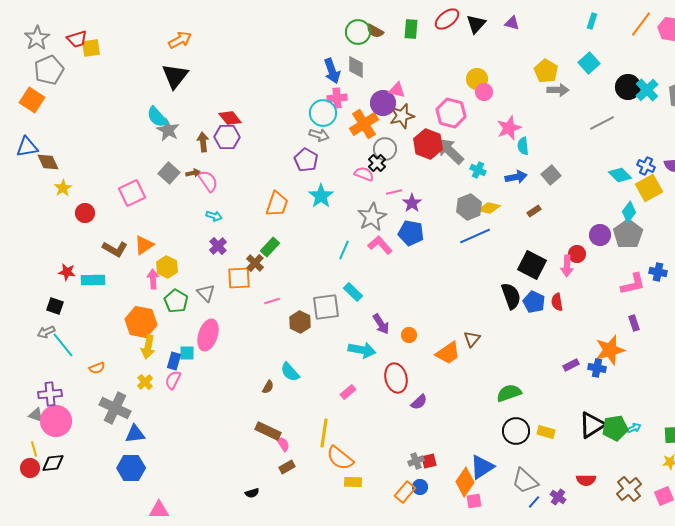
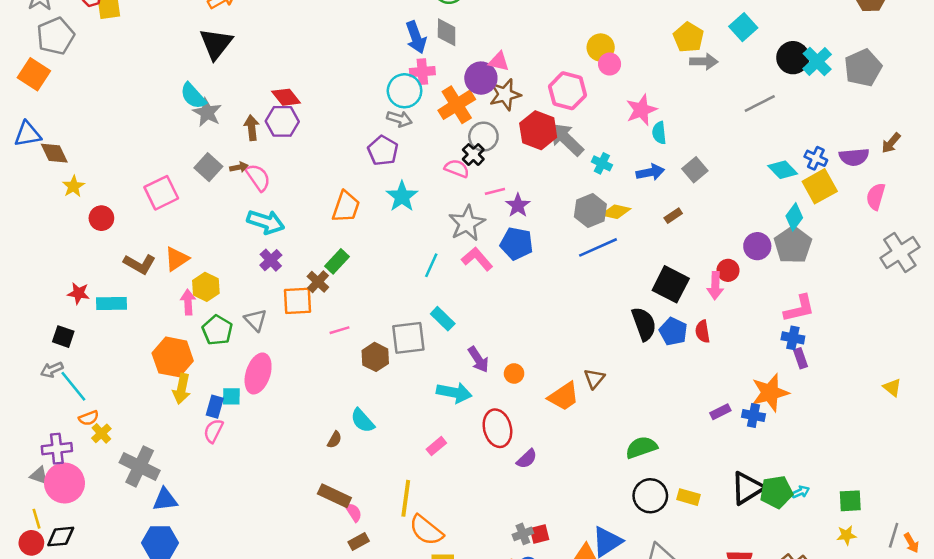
cyan arrow: (214, 216) -> (266, 222), size x1.8
blue cross: (658, 272) -> (793, 338), moved
orange semicircle: (97, 368) -> (89, 418), moved
yellow cross: (145, 382) -> (101, 433), moved

